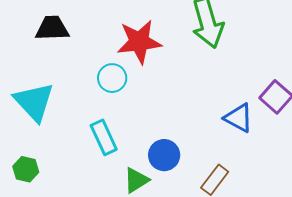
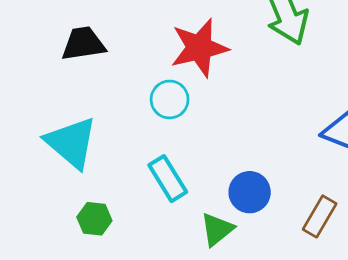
green hexagon: (26, 169) -> (94, 219), moved

